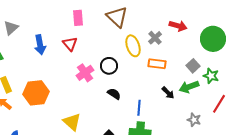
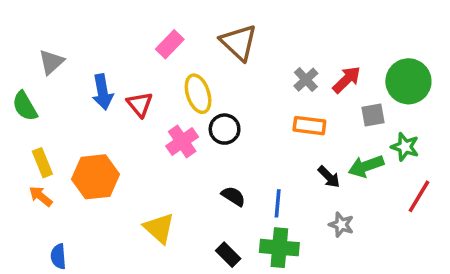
pink rectangle: (78, 18) -> (170, 44), turned 49
red arrow: (178, 26) -> (347, 80), moved, turned -60
red triangle: (70, 44) -> (140, 104), moved
yellow ellipse: (133, 46) -> (198, 94), moved
gray square: (193, 66) -> (373, 115), moved, turned 32
black semicircle: (114, 94) -> (233, 196), moved
gray star: (194, 120) -> (341, 225), moved

